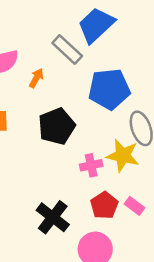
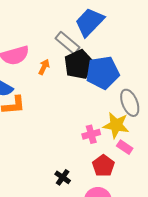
black pentagon: (57, 126) -> (79, 64), moved
pink rectangle: (135, 206) -> (125, 147), moved
black cross: (53, 217) -> (63, 177), size x0.6

